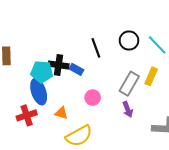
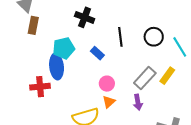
black cross: (59, 65) -> (85, 17), moved
cyan pentagon: (42, 72) -> (64, 48), turned -30
orange triangle: (61, 113) -> (109, 102), moved, turned 48

